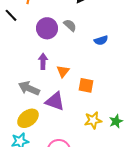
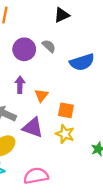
blue semicircle: (101, 40) -> (82, 62), size x1.6
yellow star: (93, 120) -> (65, 134), moved, turned 30

